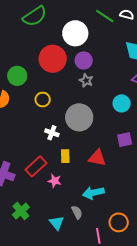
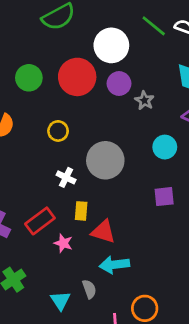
green circle: (17, 76) -> (29, 78), moved
gray star: (86, 81) -> (144, 100), moved
red triangle: (97, 158) -> (103, 232), moved

